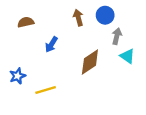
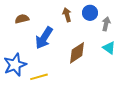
gray arrow: (117, 36) -> (106, 24), moved
blue arrow: (51, 44) -> (44, 38), size x1.6
blue star: (17, 76) -> (15, 65), size x1.6

